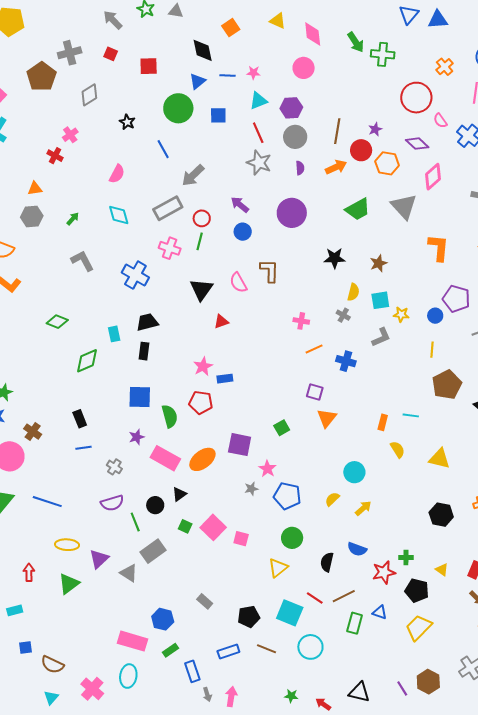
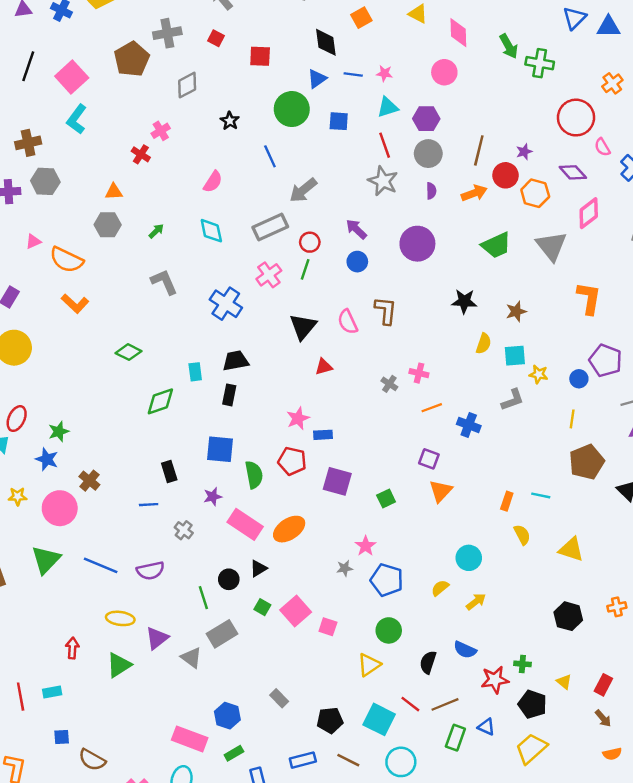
pink cross: (170, 248) -> (269, 275), turned 30
gray cross: (343, 315) -> (389, 384), moved
black rectangle: (80, 419) -> (169, 472), moved
purple square: (240, 445) -> (337, 481), moved
purple semicircle: (112, 503) -> (150, 571), moved

